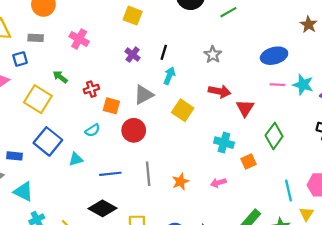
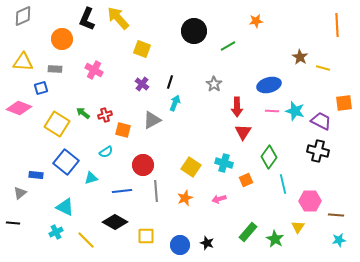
green arrow: (60, 77) -> (83, 113), moved
red arrow: (219, 91) -> (237, 107), moved, turned 78
yellow square: (183, 110) -> (191, 167), moved
red circle: (134, 130) -> (143, 165), moved
cyan line: (289, 190) -> (283, 184), moved
cyan triangle: (23, 192) -> (65, 207), moved

